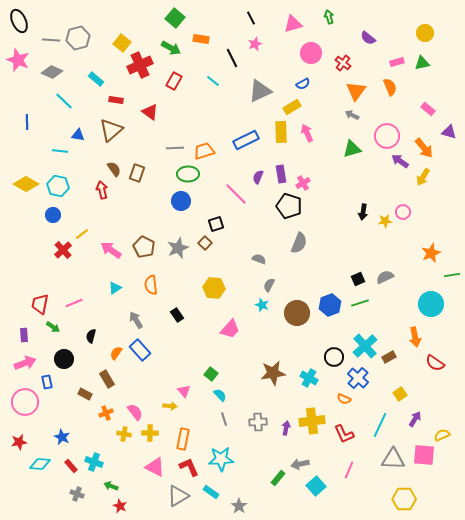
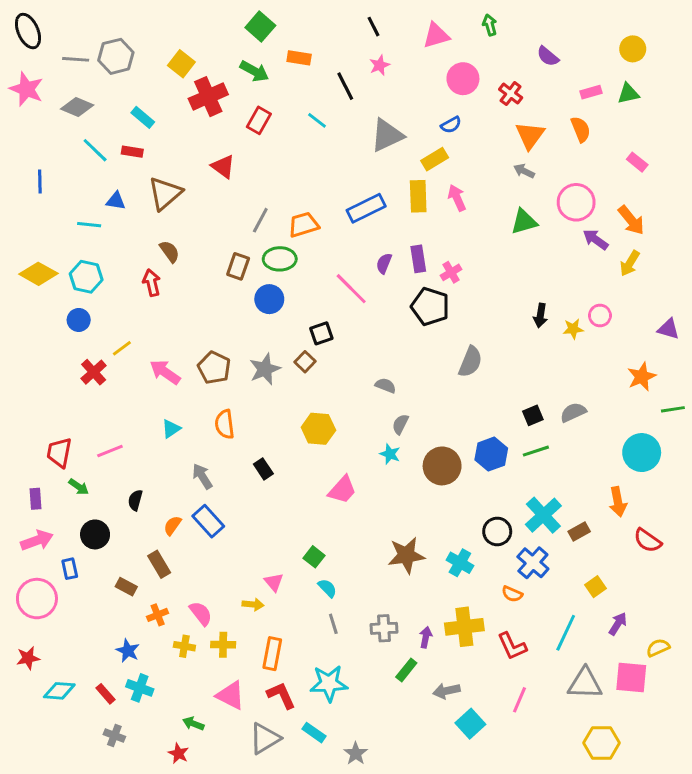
red rectangle: (116, 100) -> (132, 152), moved
purple triangle: (449, 132) -> (668, 329), moved
gray line: (175, 148) -> (260, 220), turned -60
brown rectangle: (137, 173) -> (238, 266), moved
gray semicircle: (299, 243) -> (470, 362), moved
blue star: (62, 437) -> (128, 651), moved
green rectangle: (278, 478) -> (406, 670), moved
green arrow: (111, 486) -> (193, 724), moved

